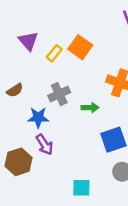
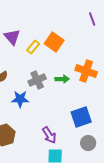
green arrow: (90, 108) -> (62, 79), moved
purple arrow: (44, 145) -> (49, 135), moved

